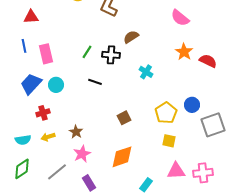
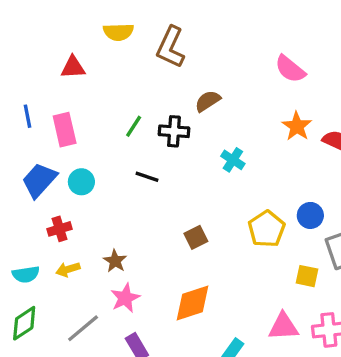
red triangle: (31, 17) -> (73, 67), moved
yellow square: (169, 141) -> (307, 276), moved

